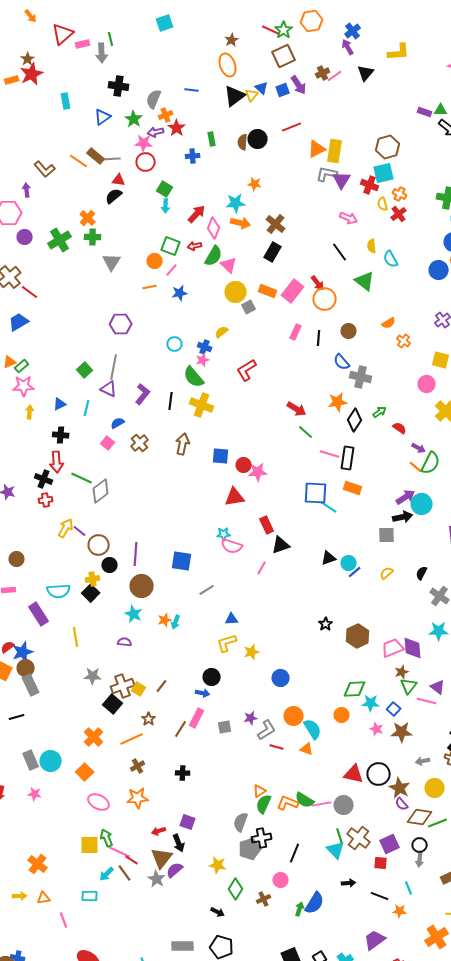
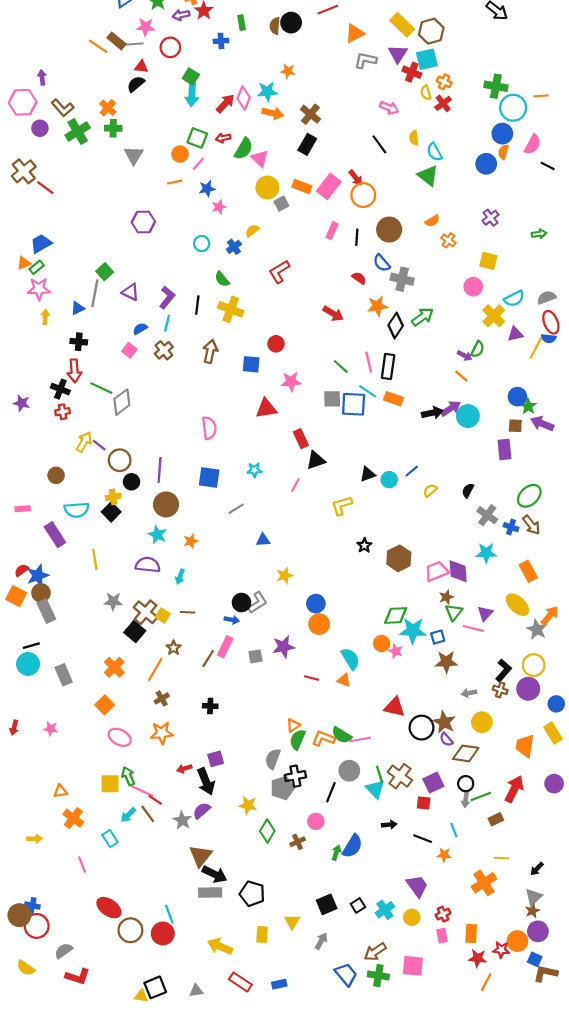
pink star: (144, 143) -> (146, 27), moved
yellow rectangle: (335, 151) -> (402, 25), moved, turned -55
brown L-shape: (45, 169) -> (63, 108), moved
purple triangle: (342, 180) -> (398, 54), moved
cyan arrow: (166, 206) -> (192, 95), size x1.5
pink diamond: (214, 228) -> (244, 98), moved
green triangle: (365, 281) -> (428, 176), moved
blue trapezoid: (19, 322) -> (41, 244), moved
brown circle: (349, 331) -> (389, 230), size x1.5
blue cross: (205, 347) -> (234, 247), turned 32
pink star: (203, 360) -> (219, 207), moved
gray line: (114, 367) -> (95, 293), moved
green semicircle: (194, 377) -> (222, 279), size x0.7
cyan line: (87, 408) -> (167, 323), moved
green arrow: (380, 412) -> (423, 317), size x1.5
red semicircle: (400, 428) -> (359, 278), moved
green line: (306, 432) -> (341, 366), moved
pink line: (330, 454) -> (369, 362), turned 60
green semicircle: (431, 463) -> (478, 349), moved, size x0.7
red circle: (244, 465) -> (276, 344), moved
cyan line: (329, 507) -> (368, 391), moved
black arrow: (403, 517) -> (432, 413), moved
cyan star: (224, 534) -> (254, 470), moved
gray square: (387, 535) -> (332, 399), moved
pink semicircle: (232, 546) -> (209, 428), moved, turned -115
brown circle: (17, 559) -> (56, 475), moved
blue line: (355, 572) -> (412, 471), moved
cyan arrow: (176, 622) -> (180, 577), moved
purple semicircle: (125, 642) -> (148, 565), size x1.6
yellow L-shape: (227, 643) -> (342, 506), moved
brown cross: (123, 686) -> (146, 612), turned -30
brown line: (162, 686) -> (188, 612), turned 56
purple triangle: (438, 687) -> (485, 613), turned 35
cyan star: (371, 703) -> (413, 631), size x1.4
blue square: (394, 709) -> (438, 637), turned 32
orange circle: (294, 716) -> (319, 624), moved
purple star: (251, 718) -> (284, 647), size x1.5
pink star: (377, 729) -> (396, 651), moved
gray L-shape: (267, 730) -> (258, 603), moved
orange line: (132, 739) -> (155, 669), turned -35
gray rectangle: (31, 760) -> (64, 675), moved
cyan circle: (51, 761) -> (28, 664), moved
black circle: (379, 774) -> (422, 728), moved
gray circle: (344, 805) -> (349, 771), moved
purple square: (188, 822) -> (216, 759), turned -35
green line: (438, 823) -> (481, 797), moved
black arrow: (179, 843) -> (206, 781), size x1.4
brown triangle: (162, 858) -> (201, 856), moved
orange cross: (38, 864) -> (73, 818), moved
cyan rectangle: (90, 896) -> (110, 839), turned 56
orange triangle: (44, 898) -> (60, 791), moved
black arrow: (218, 912) -> (215, 874), moved, size x1.6
purple trapezoid: (375, 940) -> (417, 886), turned 90

